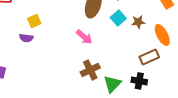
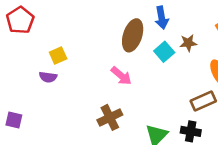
brown star: (138, 22) -> (188, 43), moved
brown cross: (90, 70) -> (110, 117), moved

